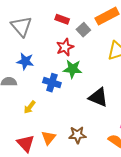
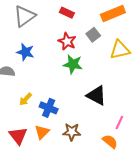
gray triangle: (21, 26) -> (25, 16), turned 30
gray square: (83, 30) -> (93, 35), moved
red star: (65, 47) -> (67, 41), turned -30
blue cross: (52, 83) -> (49, 108), moved

